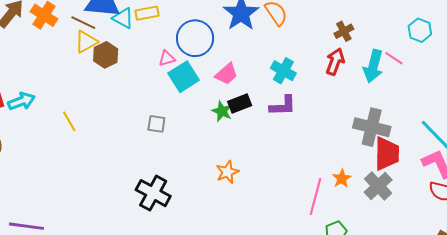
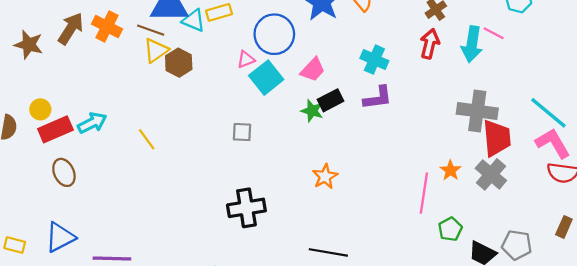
black cross: (153, 193) -> (246, 208), turned -32

